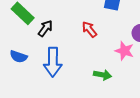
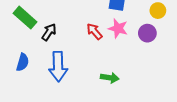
pink star: (124, 51) -> (118, 28), moved
blue semicircle: (19, 57) -> (23, 62), turned -90

